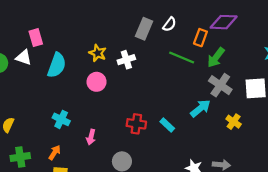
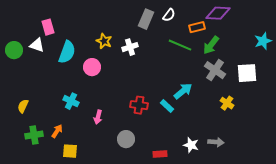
orange rectangle: (200, 38) -> (197, 27), turned 56
pink circle: (97, 82) -> (92, 67), moved
cyan arrow: (200, 108) -> (183, 91), moved
orange arrow: (55, 153) -> (57, 131), moved

